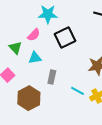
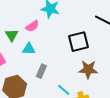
black square: (65, 37) -> (79, 42), moved

